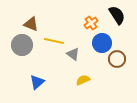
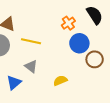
gray triangle: (73, 54) -> (31, 66), moved

